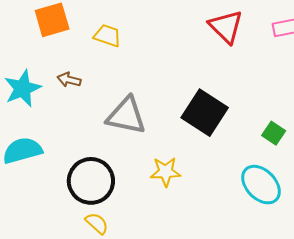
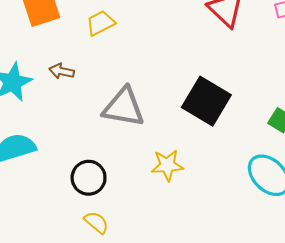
yellow trapezoid: (107, 36) -> (101, 23), turned -44
black circle: (91, 181) -> (89, 178), size x0.7

